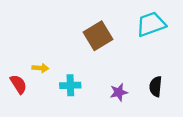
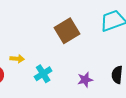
cyan cross: (70, 85) -> (43, 74), turned -30

